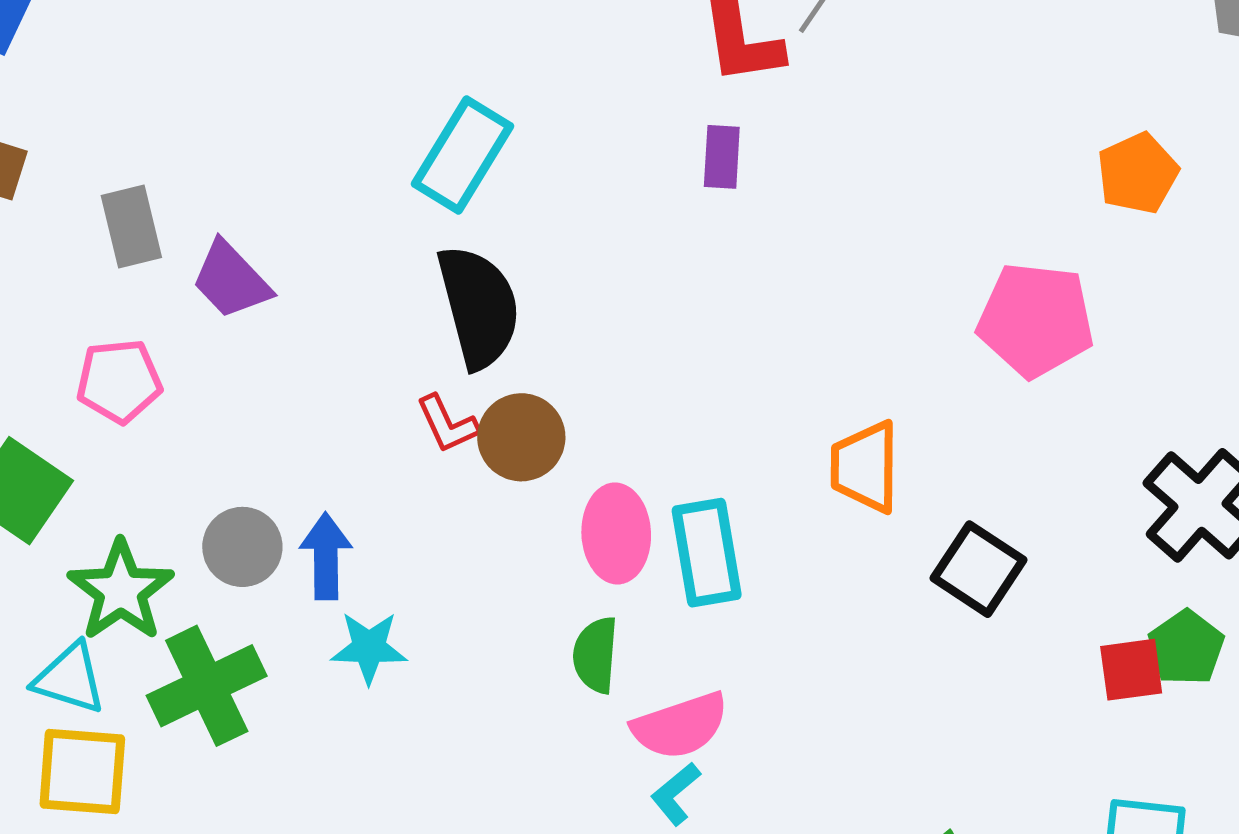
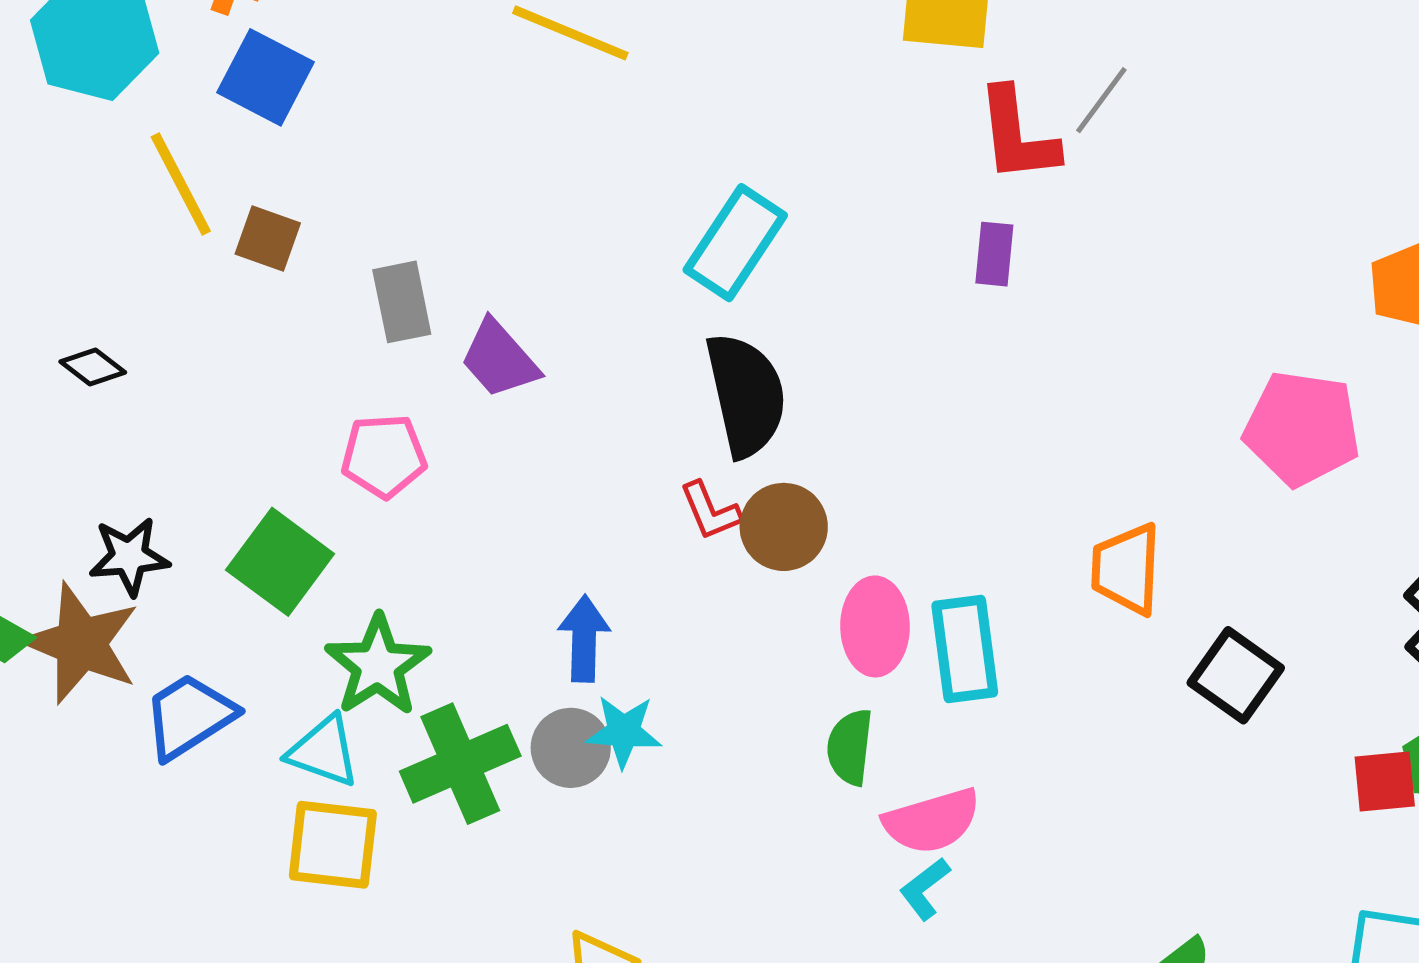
gray circle: (242, 547) -> (571, 748), moved

